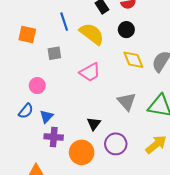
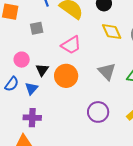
black triangle: (94, 124) -> (42, 70), moved
purple cross: (54, 137) -> (32, 118), moved
orange circle: (82, 152) -> (66, 76), moved

